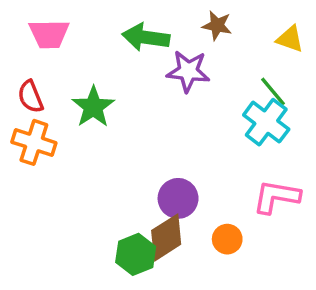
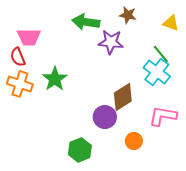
pink trapezoid: (49, 34) -> (29, 37), moved
green star: (93, 107) -> (55, 79), moved
brown diamond: (166, 237) -> (123, 97), moved

